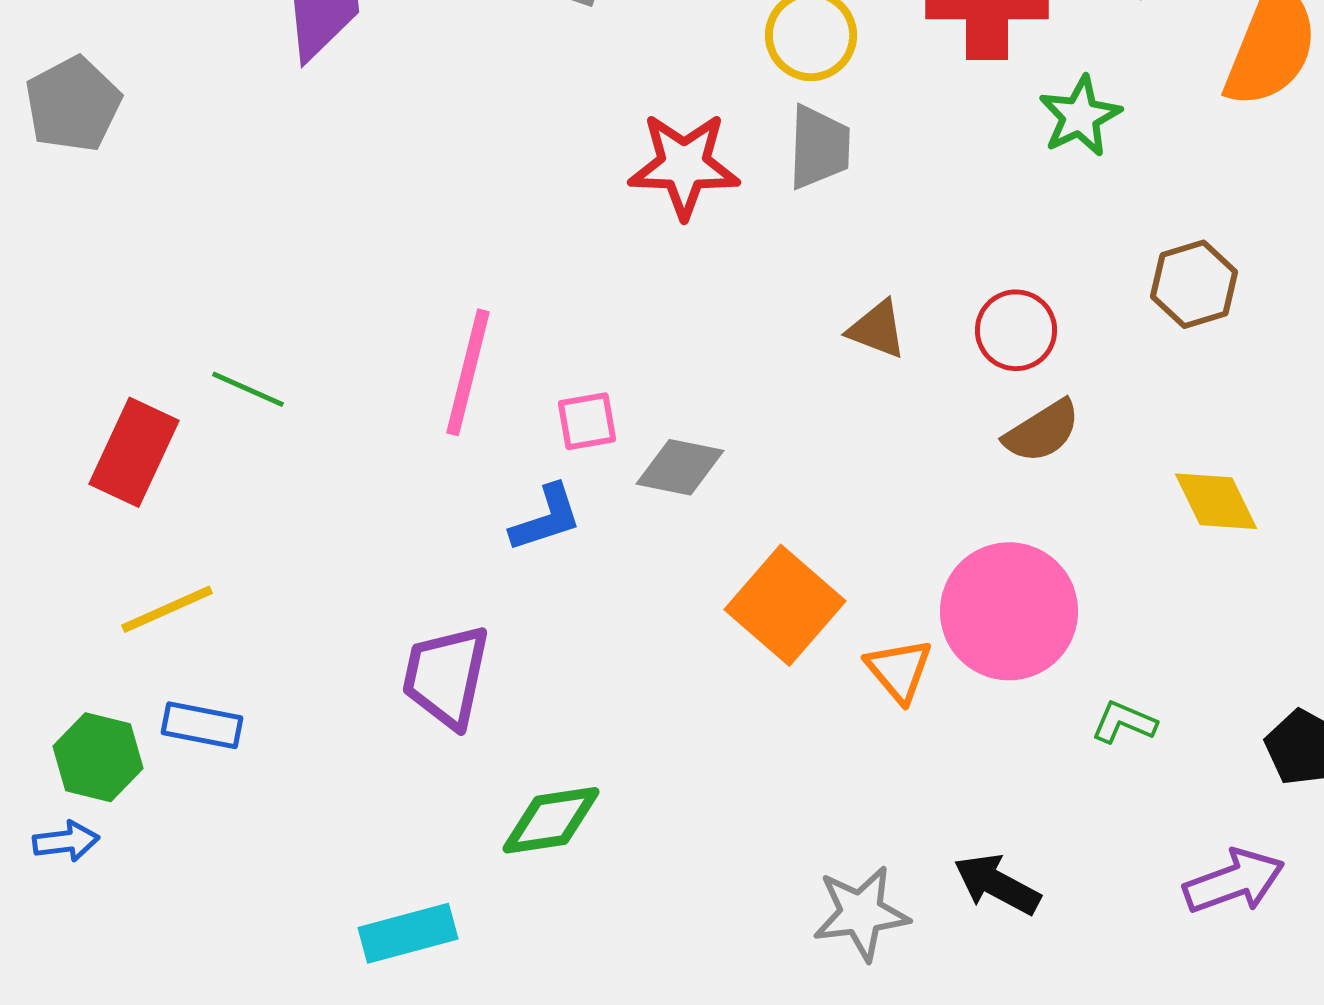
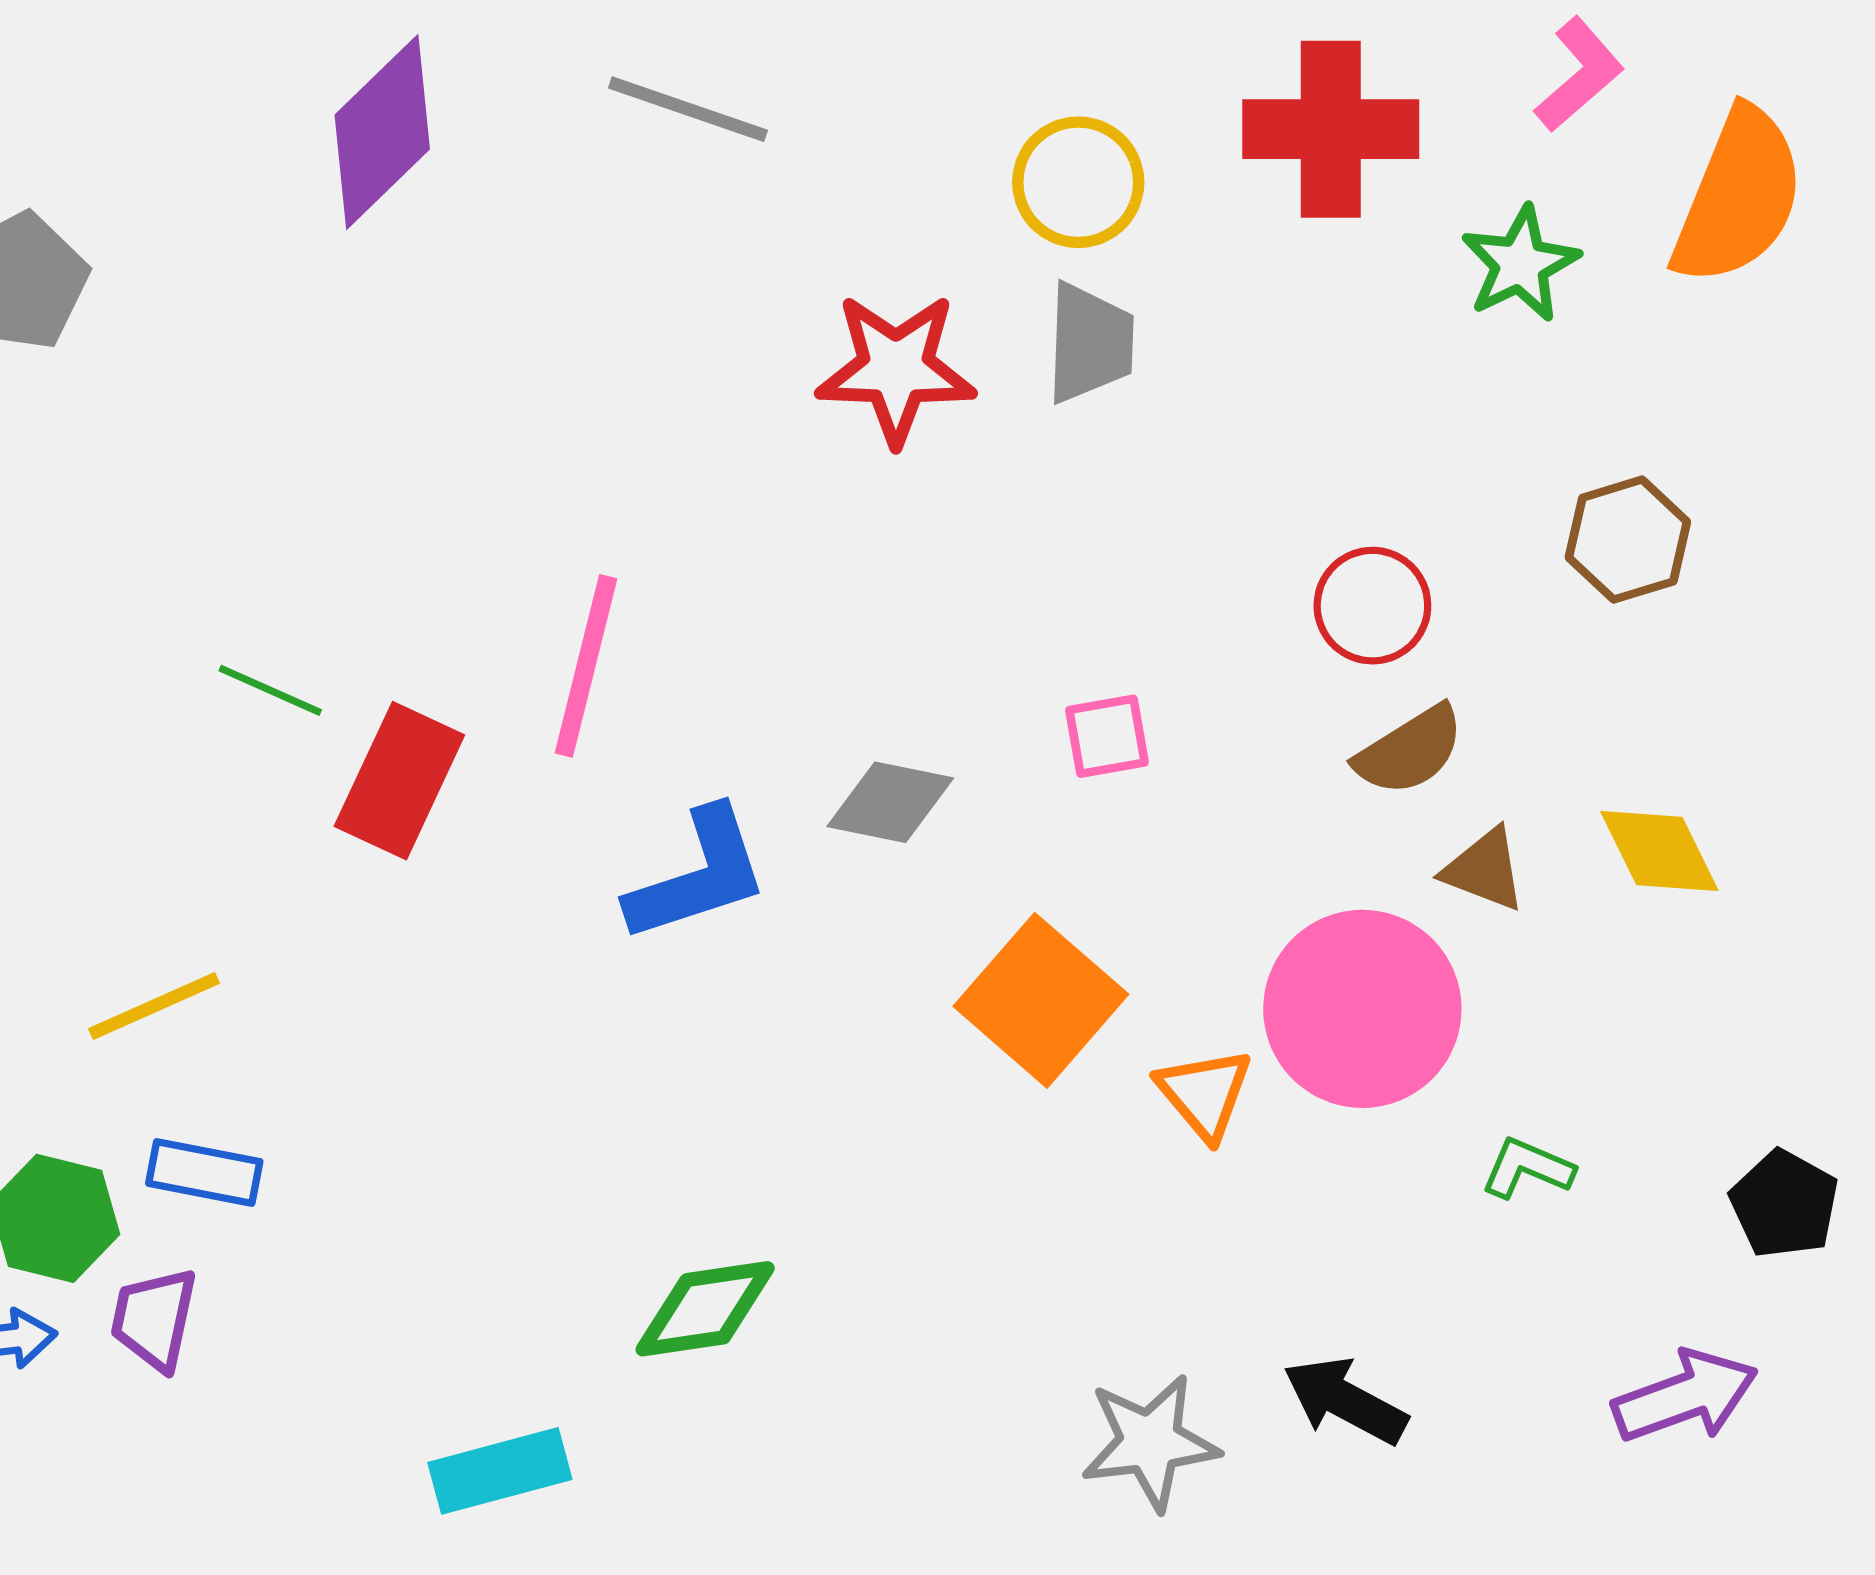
green star: (1080, 116) -> (1520, 264), moved
brown triangle: (877, 329) -> (1484, 870), moved
pink square: (587, 421) -> (1107, 736), moved
red rectangle: (134, 452) -> (399, 781), moved
blue L-shape: (546, 518) -> (698, 875), size x1.4
purple trapezoid: (446, 676) -> (154, 1319), moved, size x0.7

